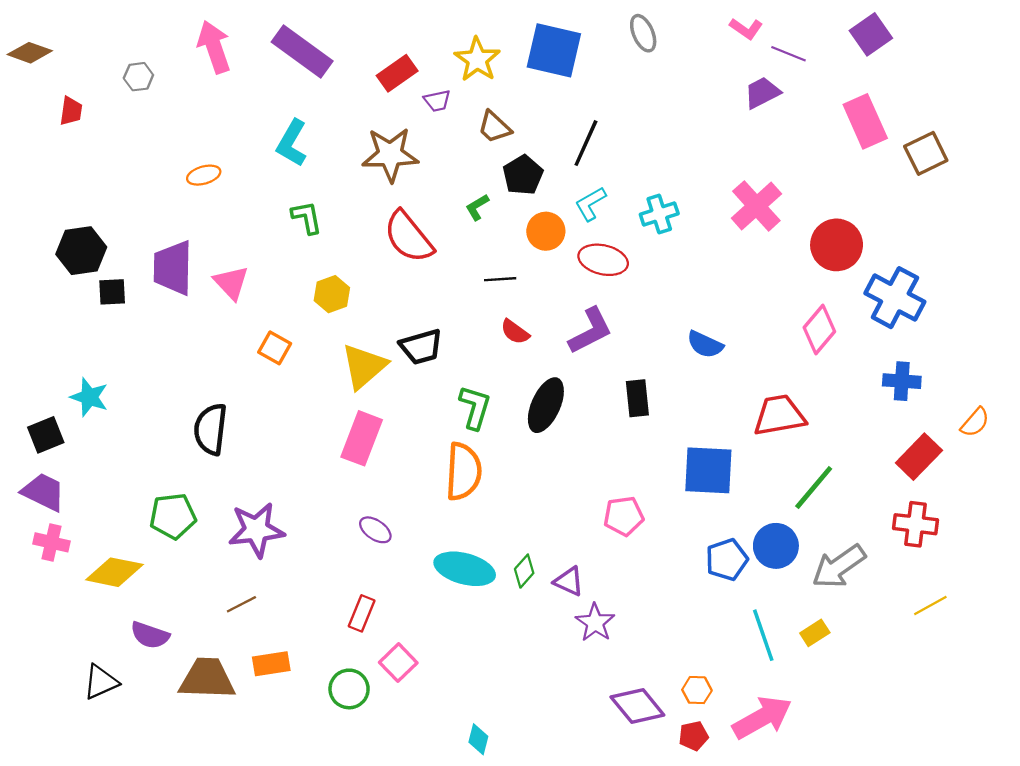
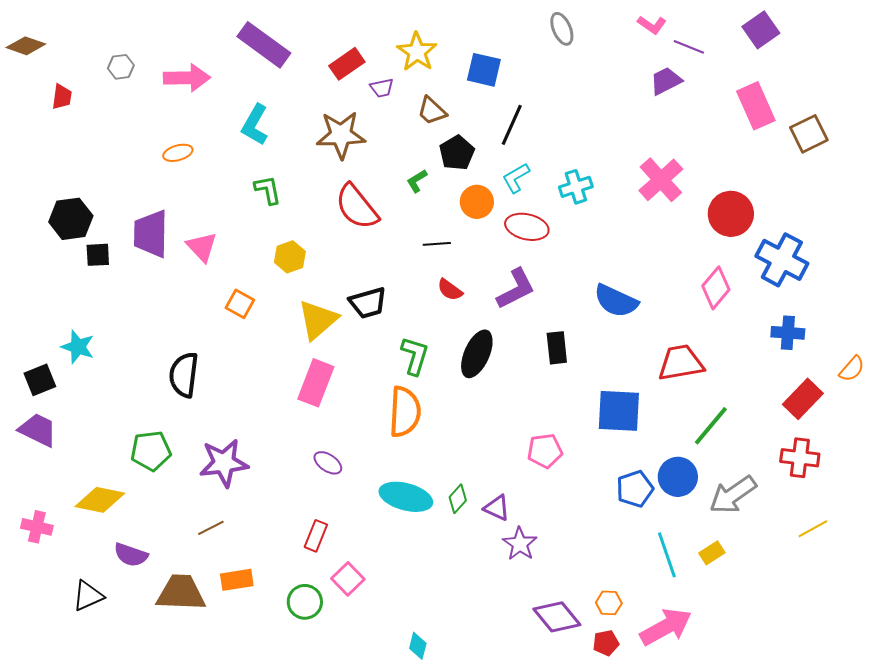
pink arrow: (214, 47) -> (187, 78), moved, turned 108
blue square: (554, 50) -> (484, 70), moved, size x0.7
blue semicircle: (705, 344) -> (616, 301), size x1.4
pink cross: (51, 542) -> (37, 527), moved

